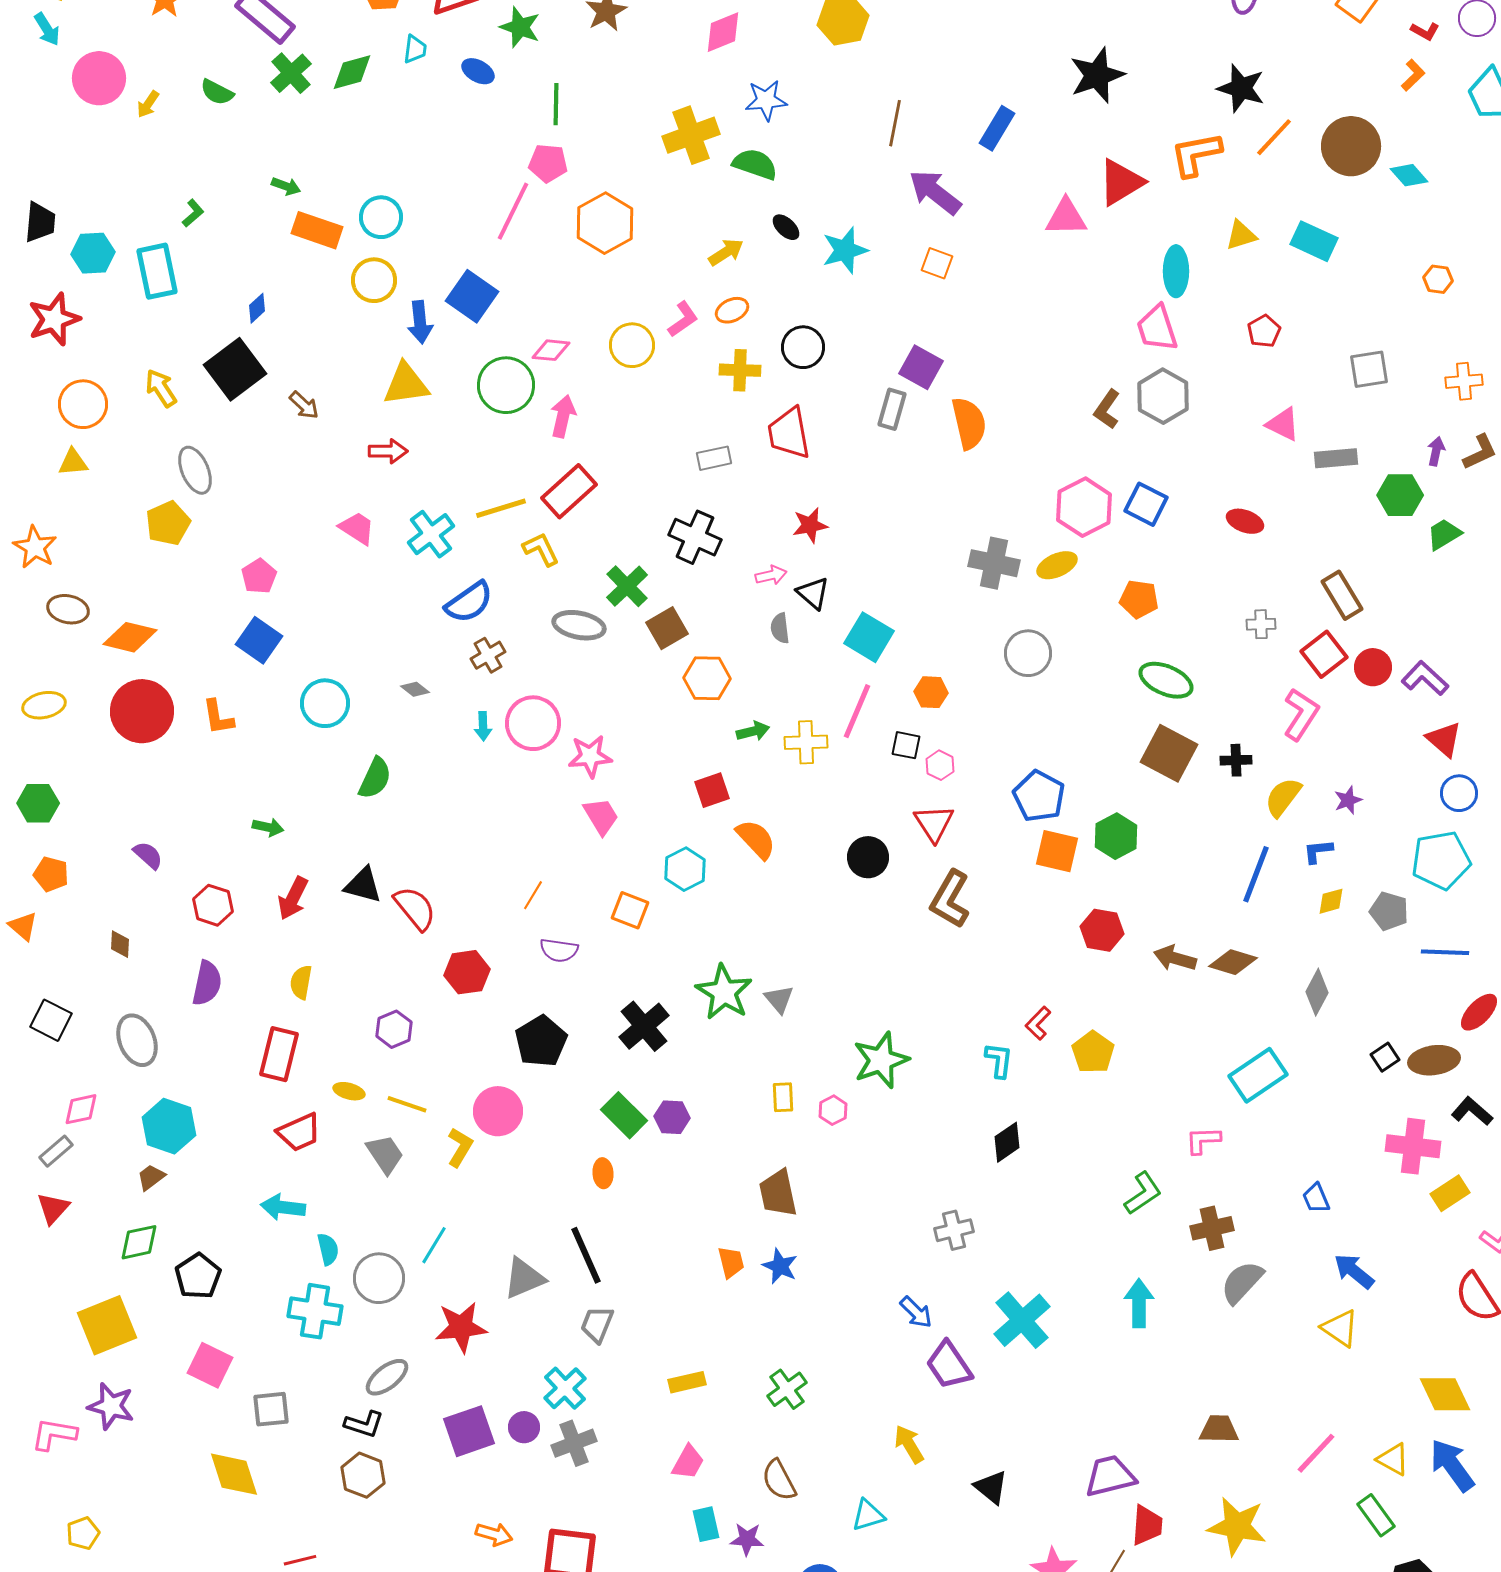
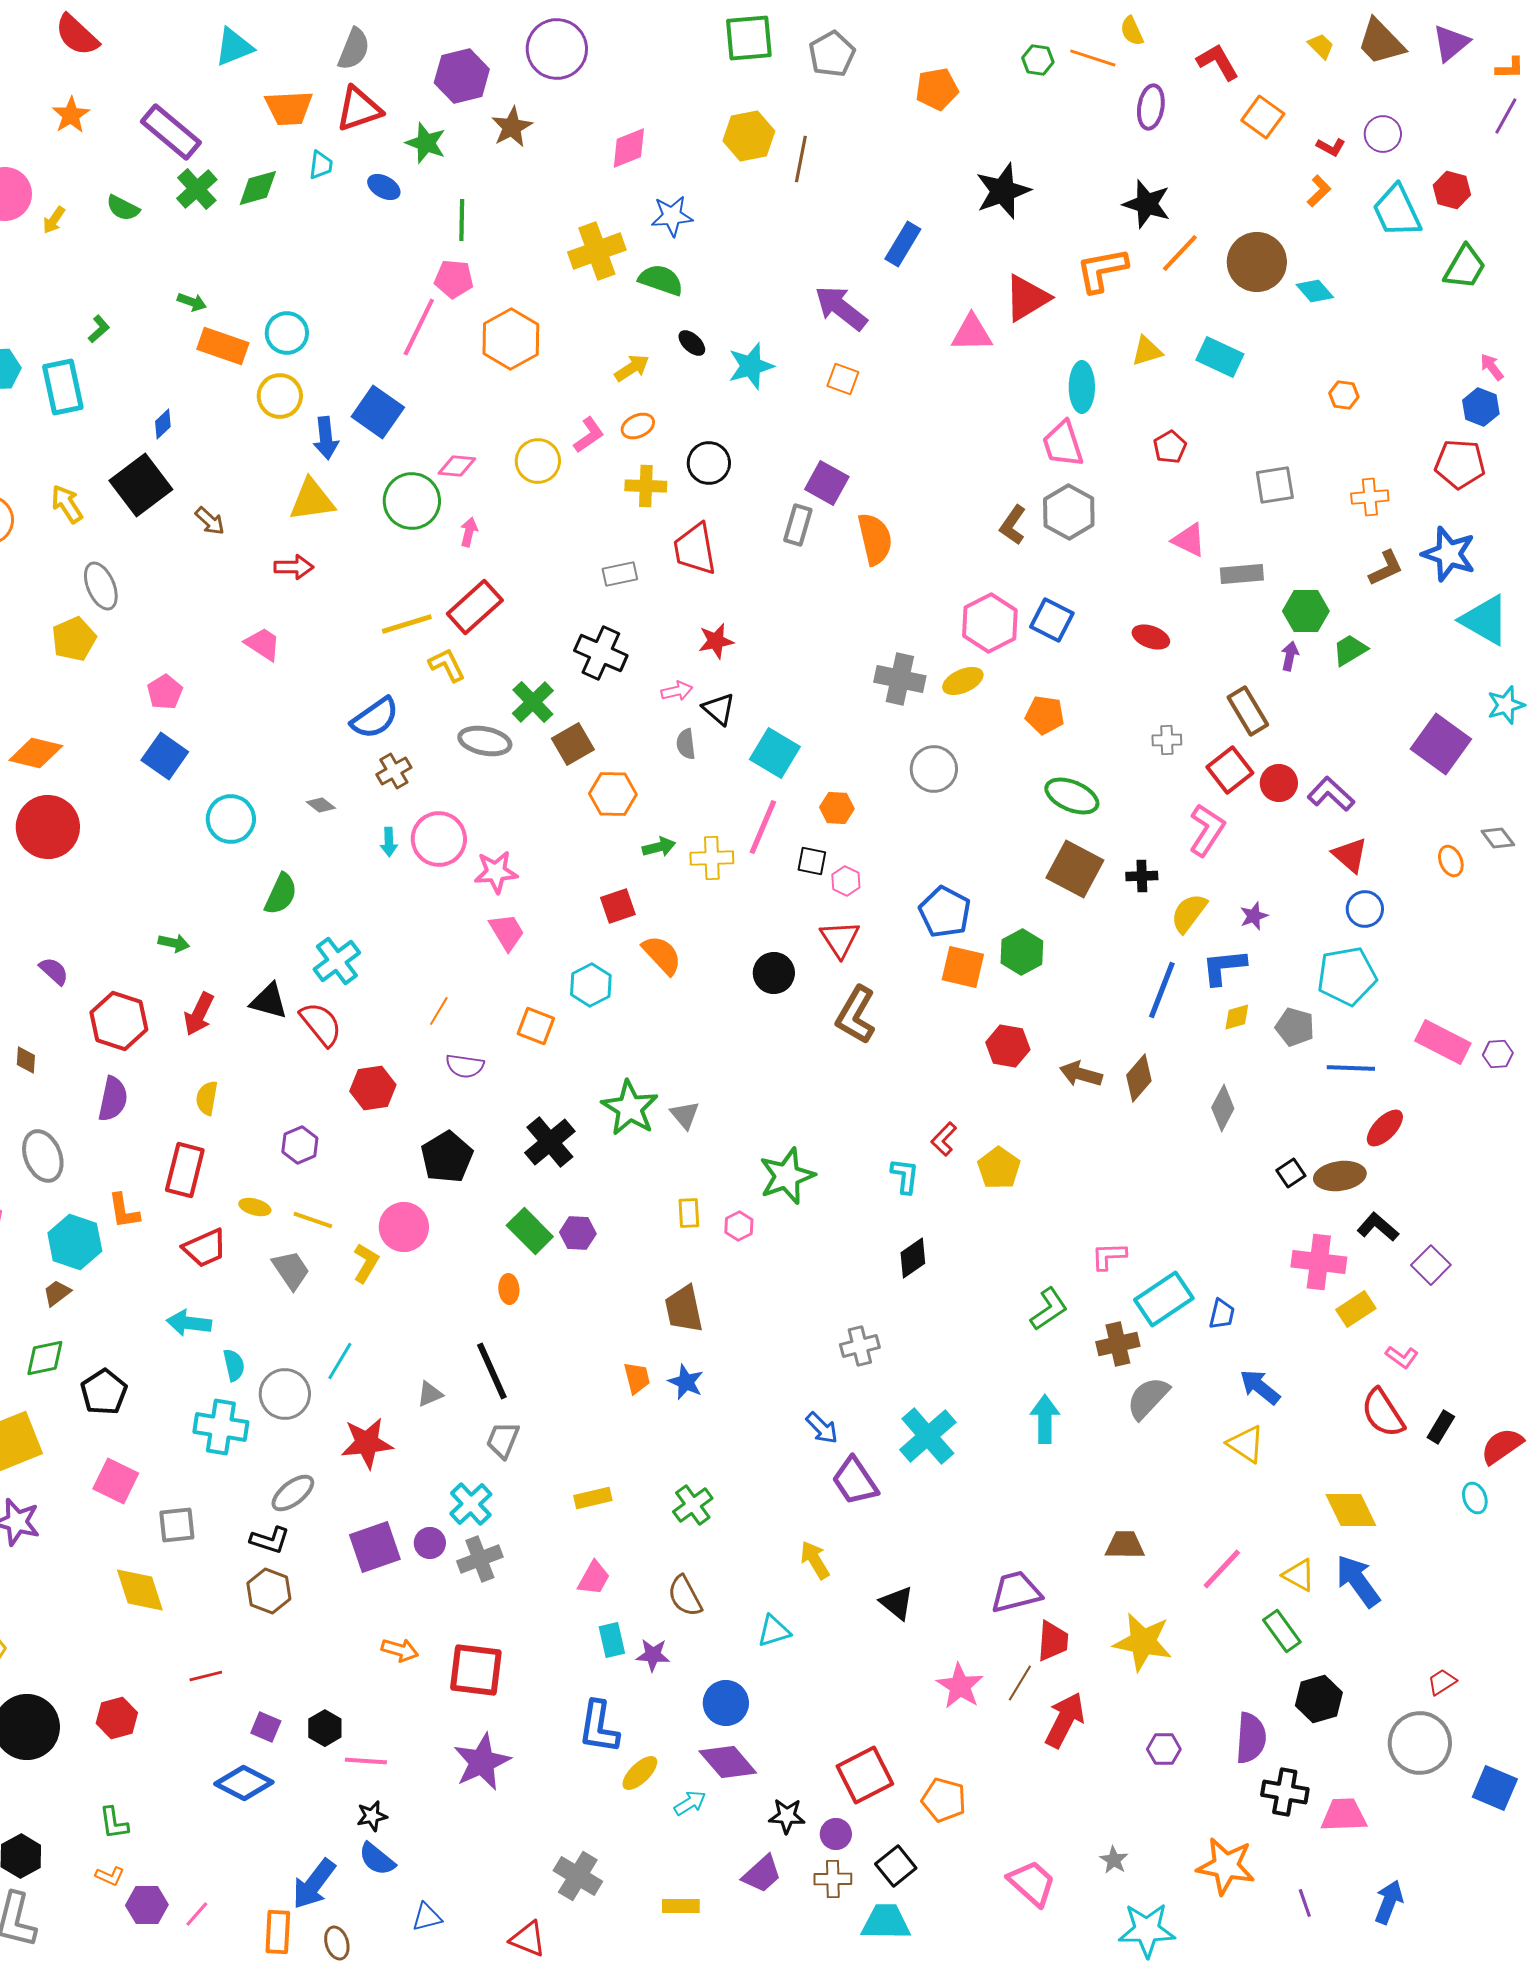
brown line: (895, 123) -> (801, 159), moved
pink arrow: (563, 416) -> (469, 532), size x0.7
purple arrow: (1436, 451) -> (1290, 656), moved
cyan cross: (431, 534) -> (337, 961), moved
orange L-shape: (218, 717) -> (124, 1211), moved
blue L-shape: (1318, 851) -> (1224, 967), size x1.5
red hexagon: (213, 905) -> (119, 1021), size x1.4
brown diamond: (1233, 962) -> (1139, 1078), turned -66
cyan rectangle: (1258, 1075) -> (1164, 1299), moved
blue trapezoid: (1316, 1198) -> (1222, 1314), turned -144
gray triangle: (524, 1278) -> (430, 1394), size x0.6

